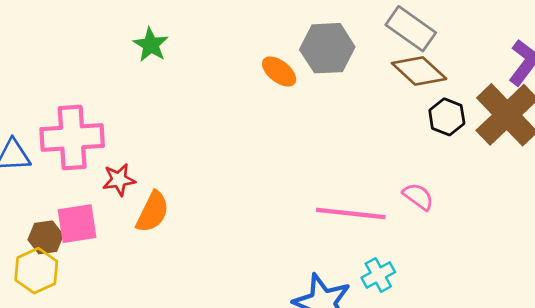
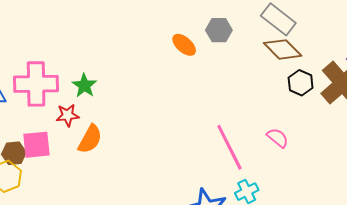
green star: (151, 45) -> (84, 86), moved
gray hexagon: (327, 48) -> (219, 30), size x0.7
pink line: (351, 213) -> (229, 147), turned 54

